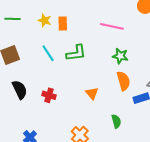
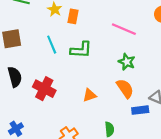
orange semicircle: (123, 81) -> (125, 88), turned -30
orange triangle: (92, 93) -> (90, 95), turned 40
red cross: (49, 95) -> (44, 89), size x1.5

